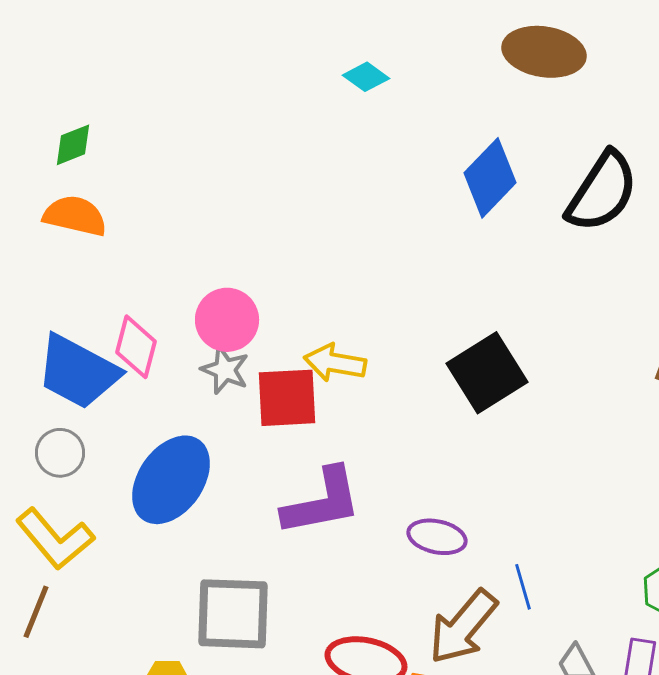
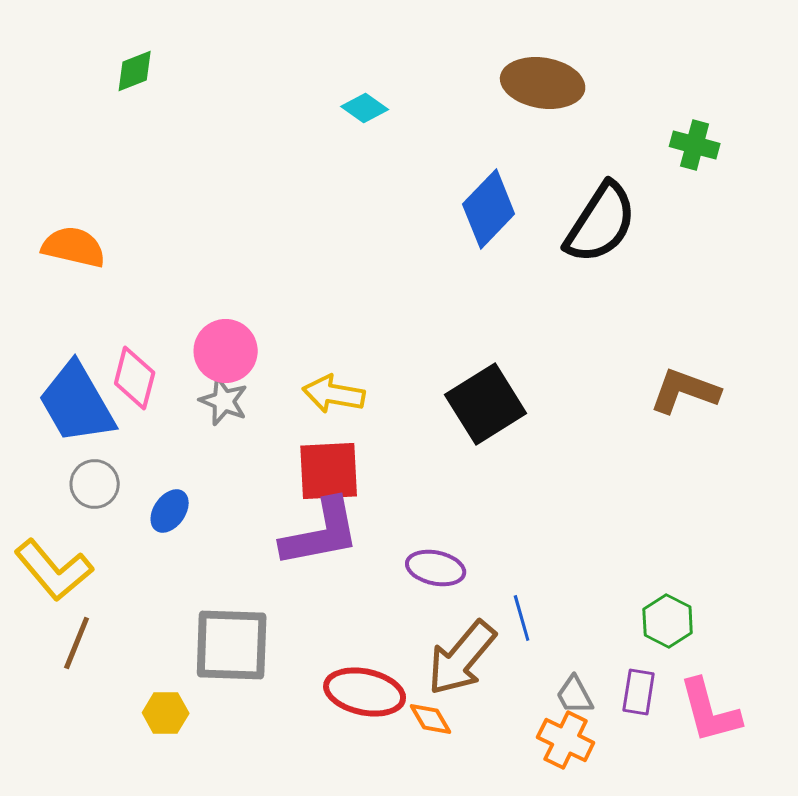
green diamond: (73, 145) -> (135, 71), moved
blue trapezoid: (78, 372) -> (77, 403), turned 32
red square: (287, 398) -> (329, 471), moved
gray circle: (60, 453) -> (95, 484), moved
blue ellipse: (171, 480) -> (170, 511), size x0.5
brown line: (36, 612) -> (77, 643), moved

